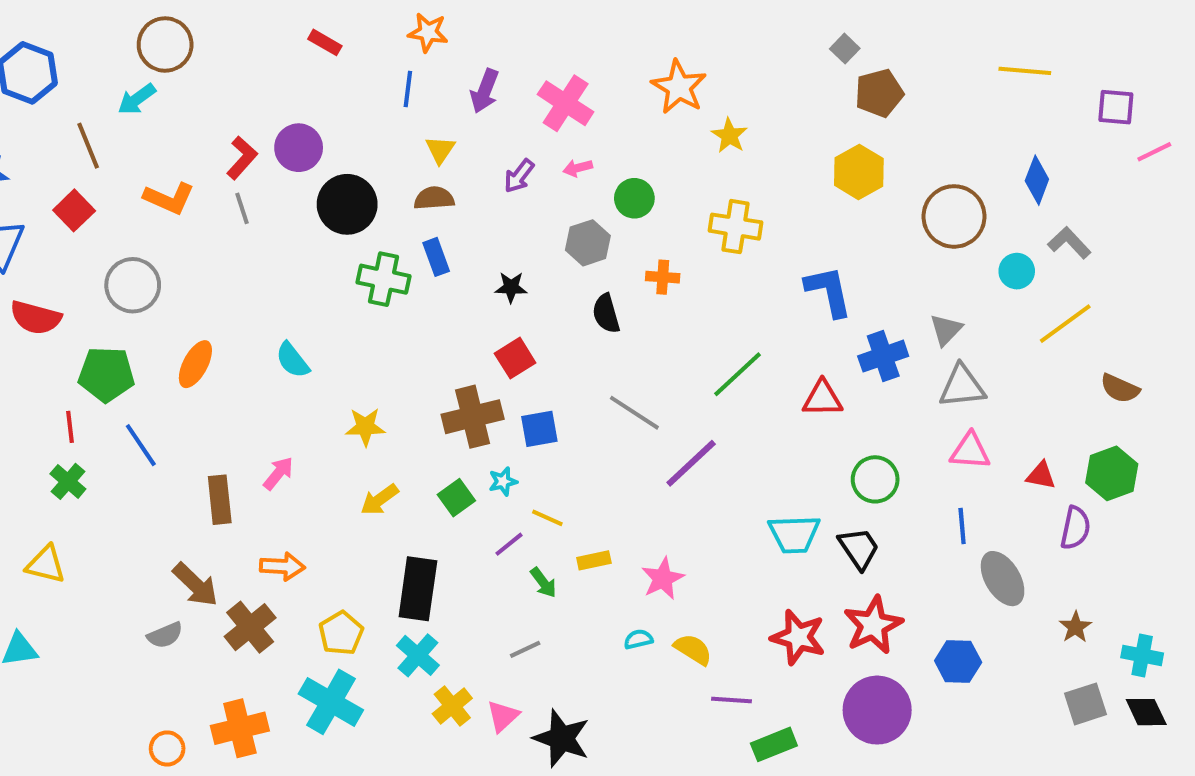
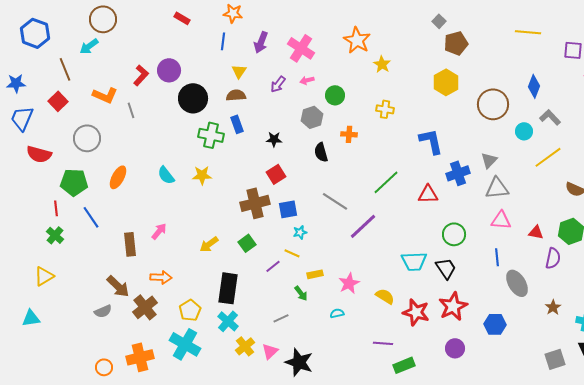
gray line: (242, 208) -> (131, 110), moved
yellow cross: (736, 227) -> (385, 109), size x0.7
yellow star: (365, 427) -> (202, 175), moved
cyan star: (503, 481) -> (300, 232), moved
yellow triangle: (46, 564) -> (44, 276), turned -45
green arrow: (543, 583) -> (301, 293), moved
yellow semicircle: (693, 649) -> (385, 296), moved
gray square: (1085, 704) -> (555, 359), moved
purple circle: (877, 710) -> (455, 348), size x0.6

